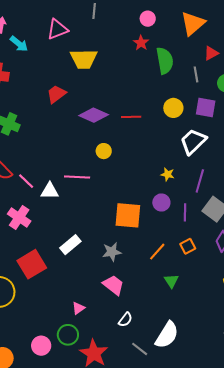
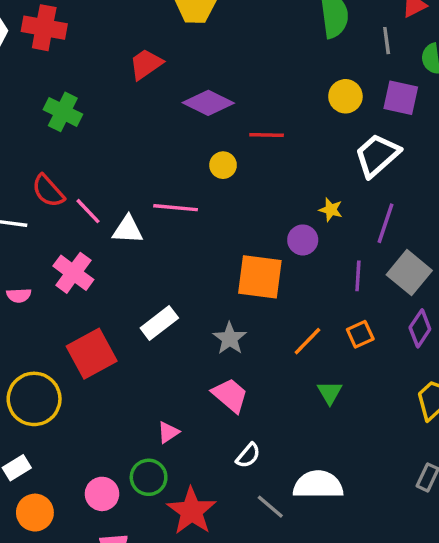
red line: (131, 117) -> (267, 135), moved
purple circle: (161, 203) -> (303, 240), moved
gray star: (112, 252) -> (230, 338), turned -30
white semicircle: (167, 335) -> (318, 485), turned -124

